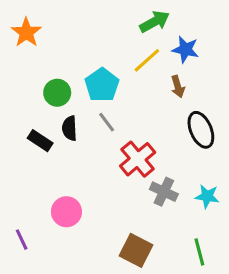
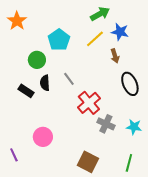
cyan pentagon: (102, 85) -> (59, 40), moved
green line: (199, 252) -> (129, 163), turned 30

